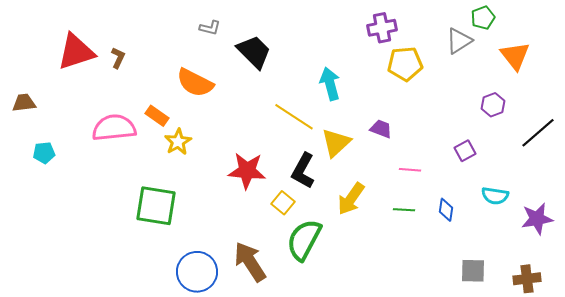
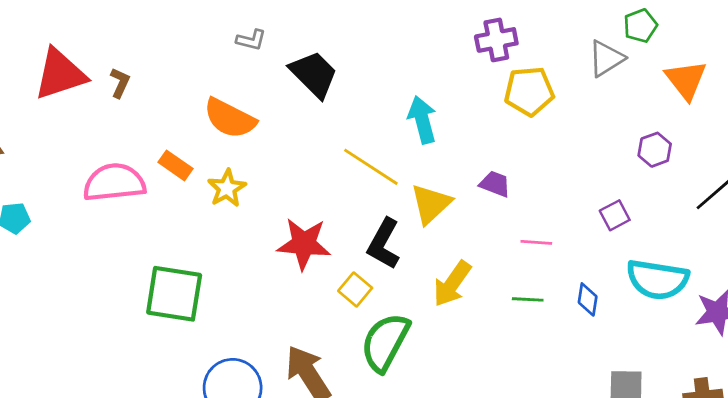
yellow star: (178, 142) -> (227, 188), moved
cyan semicircle: (495, 196) -> (657, 279), size x1.6

